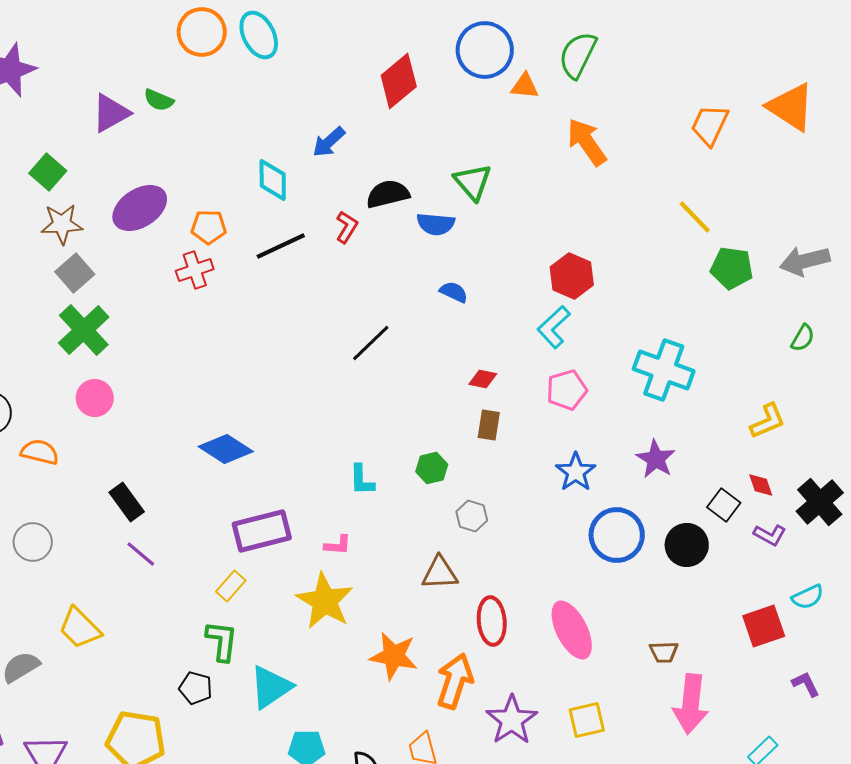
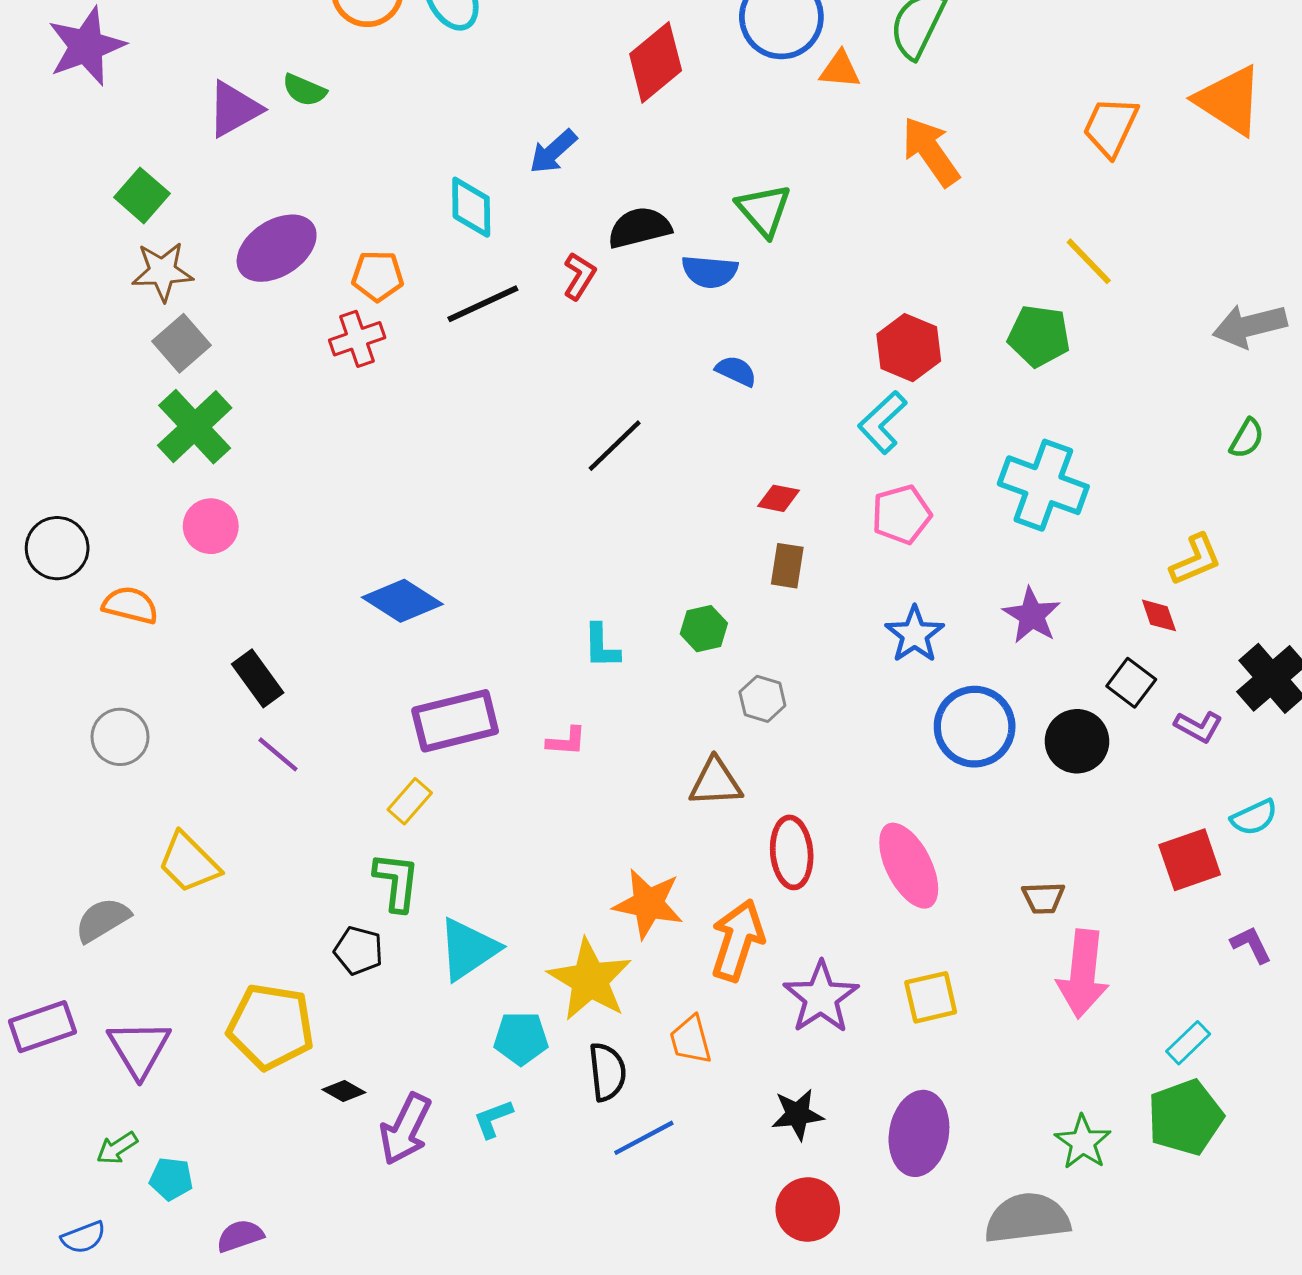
green pentagon: (732, 268) -> (1039, 336), moved
red diamond: (761, 485) -> (1159, 615), moved
yellow star: (325, 601) -> (590, 980), moved

